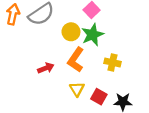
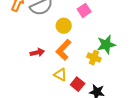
green star: (92, 35) -> (106, 45), moved
yellow triangle: (77, 89) -> (60, 75), turned -40

